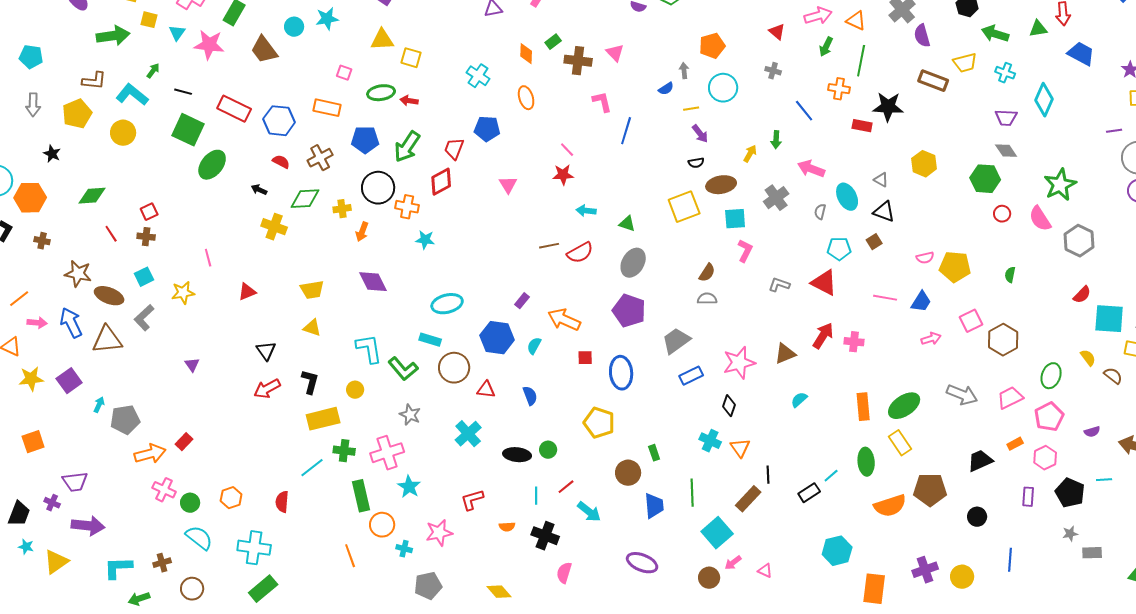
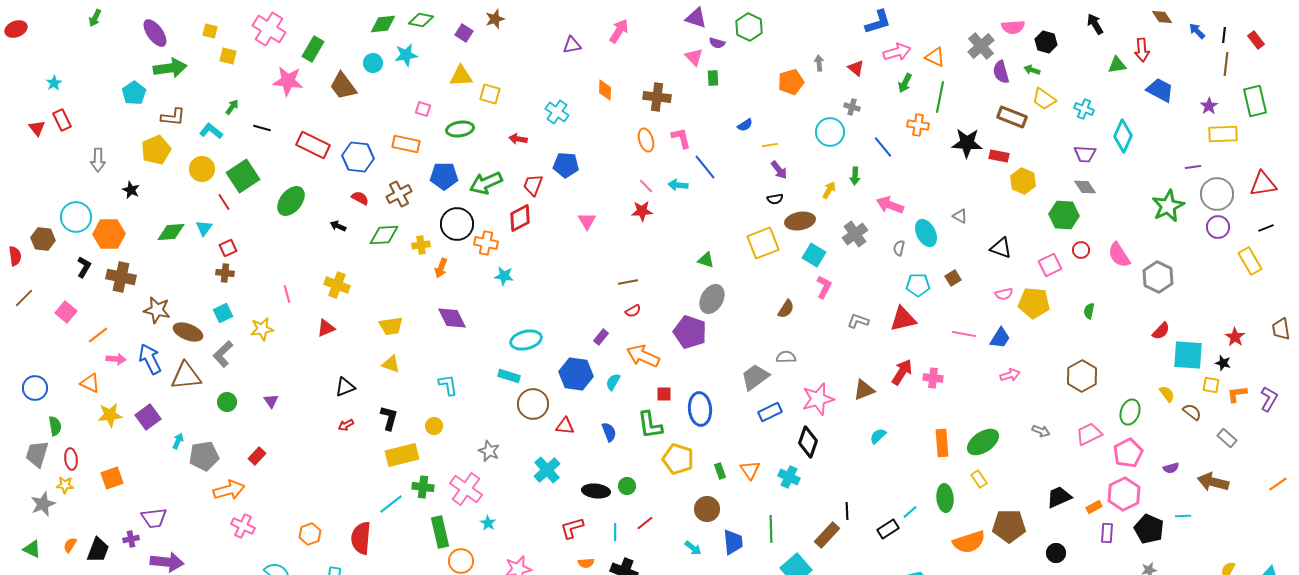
cyan triangle: (177, 33) -> (204, 228), moved
green arrow: (995, 34) -> (1032, 70), moved, size x0.6
green arrow: (113, 36) -> (170, 68), moved
green rectangle: (553, 42) -> (713, 78), moved, turned -56
pink triangle: (615, 53) -> (694, 57), moved
cyan pentagon: (31, 57) -> (134, 93), moved, turned 30
yellow trapezoid: (965, 63) -> (1044, 99), turned 50
gray arrow: (684, 71) -> (819, 63), moved
cyan circle: (723, 88) -> (830, 132), moved
cyan L-shape: (132, 95) -> (211, 131), size x0.7
orange ellipse: (526, 98) -> (646, 140), moved
red arrow: (409, 101) -> (518, 139), moved
gray arrow: (33, 105) -> (98, 160), moved
red rectangle: (862, 126) -> (999, 156), moved
green square: (188, 130) -> (243, 176), moved, turned 32
blue line: (626, 131) -> (705, 167), turned -56
green arrow: (407, 147) -> (486, 183), turned 32
yellow hexagon: (924, 164) -> (1023, 181), moved
green star: (1060, 185) -> (1168, 206), moved
cyan arrow: (586, 211) -> (678, 185), moved
black triangle: (884, 212) -> (1001, 248), moved
cyan square: (735, 219) -> (814, 255), turned 35
yellow cross: (274, 227) -> (337, 285), moved
red line: (111, 234) -> (224, 202), moved
brown cross: (42, 241) -> (121, 277), size x1.8
red semicircle: (580, 253) -> (633, 311), moved, size x0.6
red triangle: (824, 283) -> (903, 319), turned -40
gray semicircle: (707, 299) -> (786, 357), moved
purple pentagon: (629, 311) -> (690, 332), moved
pink square: (971, 321) -> (1050, 265), moved
cyan L-shape: (369, 349) -> (448, 385), size x0.7
black triangle: (266, 351) -> (345, 387), turned 45
green L-shape: (403, 369) -> (650, 425), moved, turned 32
red arrow: (267, 389) -> (346, 425), size x0.6
gray arrow: (962, 395) -> (1041, 431), size x0.6
black diamond: (729, 406) -> (808, 442), size x1.4
red rectangle: (184, 442) -> (257, 456), moved
yellow rectangle: (900, 443) -> (979, 479), size x0.7
orange rectangle: (1015, 444) -> (1094, 507), moved
orange triangle: (740, 448) -> (750, 470), moved
pink cross: (387, 453) -> (466, 489), turned -36
green rectangle: (654, 453) -> (720, 471), moved
pink hexagon: (1045, 458) -> (1124, 494), size x1.4
cyan star: (409, 487) -> (488, 523), size x0.7
red L-shape: (472, 500) -> (572, 528), moved
red semicircle: (282, 502) -> (361, 538), size x1.5
purple cross: (52, 503) -> (131, 539), turned -35
green circle: (190, 503) -> (227, 402), moved
cyan arrow: (589, 512) -> (693, 548), moved, size x0.7

